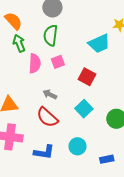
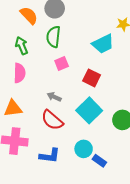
orange semicircle: (13, 21) -> (29, 15), moved
pink semicircle: (35, 63) -> (19, 73), moved
cyan square: (84, 109) -> (89, 110), size x1.4
blue rectangle: (107, 159) -> (99, 161), moved, turned 48

